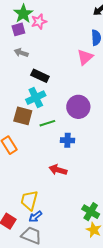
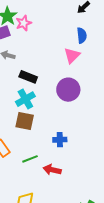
purple circle: (78, 107) -> (68, 90), moved
brown square: (23, 116) -> (25, 121), moved
green line: (47, 123) -> (30, 159), moved

